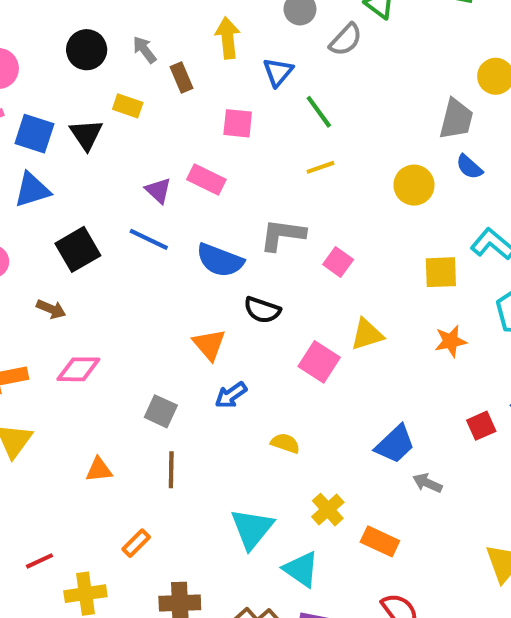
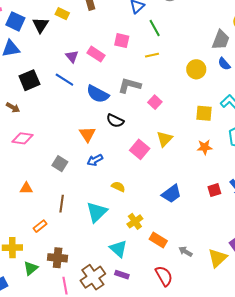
pink square: (238, 123) -> (122, 41), moved
yellow triangle: (367, 334) -> (164, 139), turned -36
brown line: (171, 470) -> (62, 204), moved
gray arrow: (427, 483) -> (185, 252), moved
cyan triangle: (252, 529) -> (97, 212), moved

